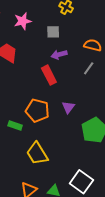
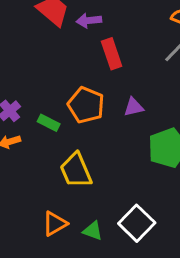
purple arrow: (59, 55) -> (89, 21), moved
purple triangle: (68, 107) -> (134, 107), turned 32

